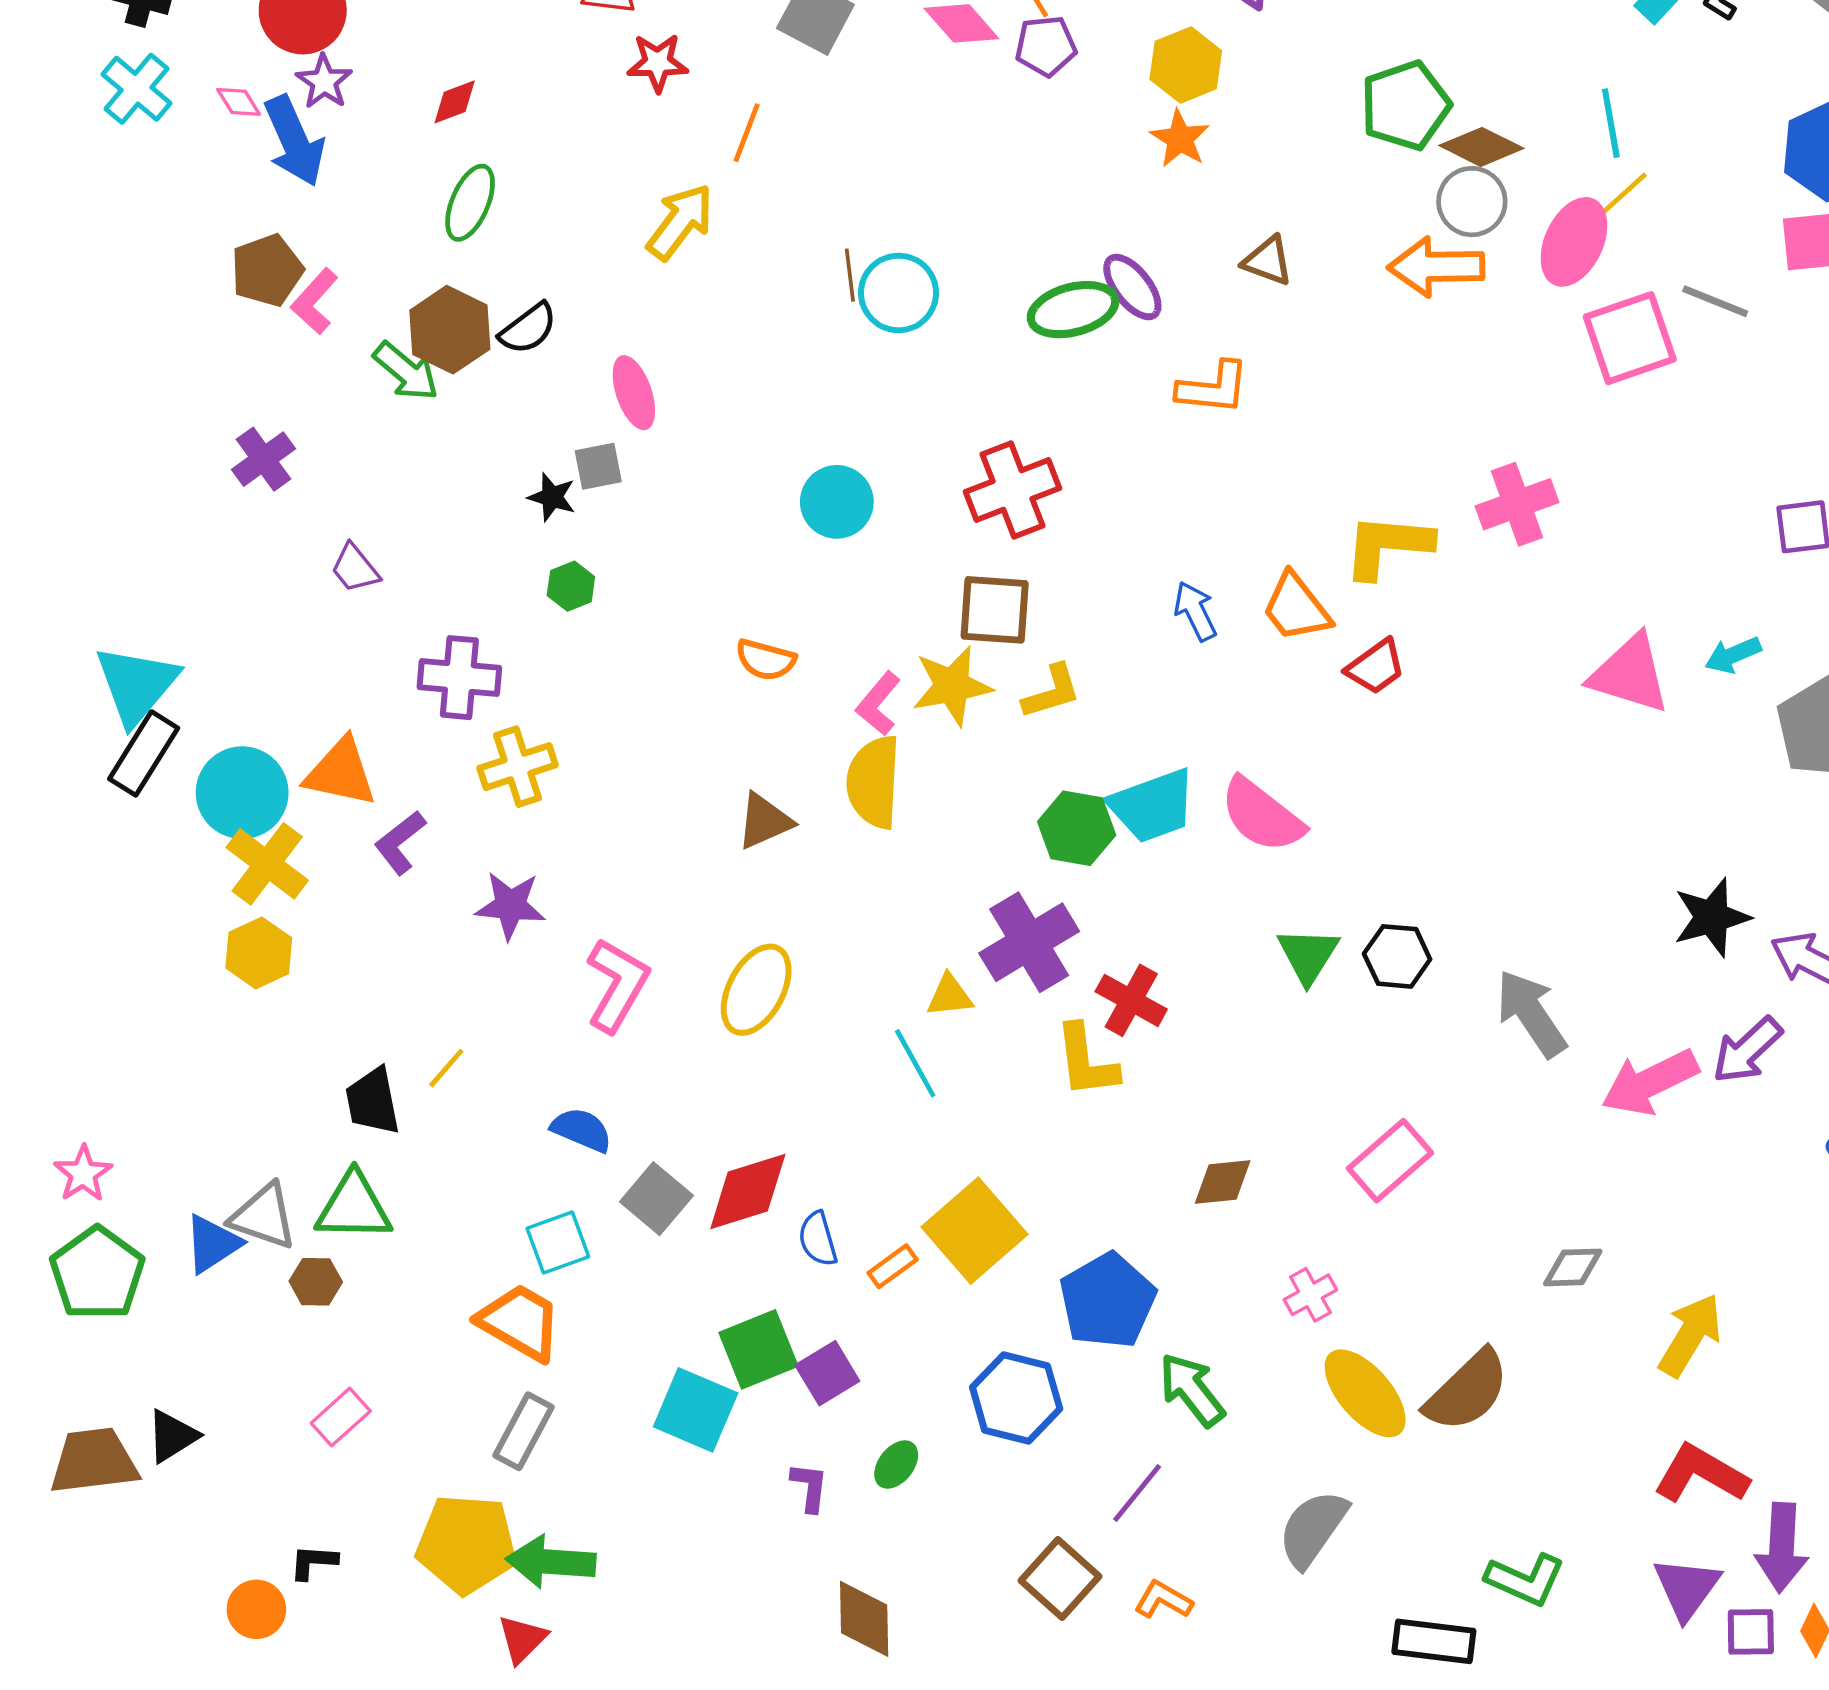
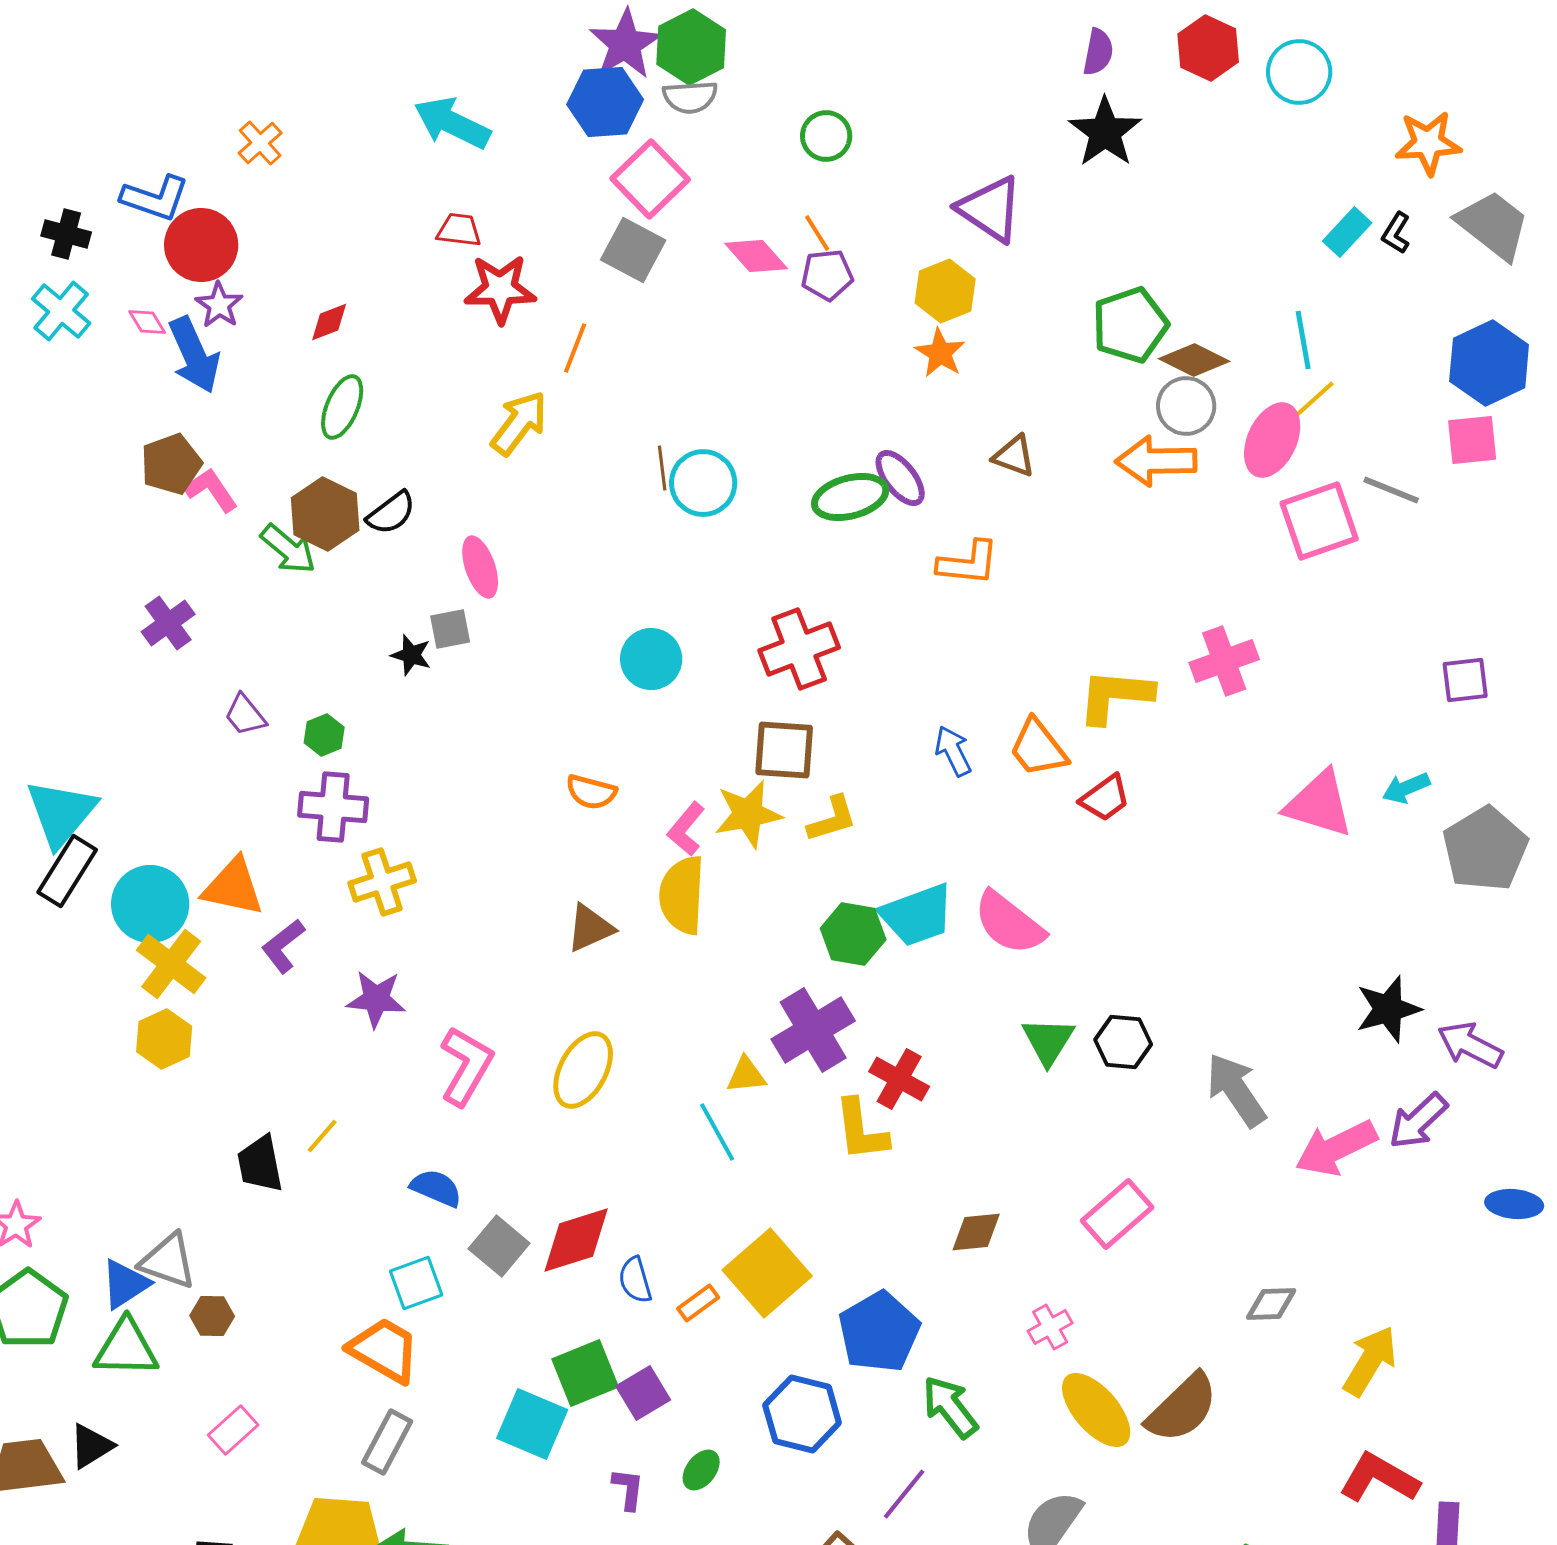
red star: (658, 63) -> (500, 289), size x1.4
pink L-shape: (315, 301) -> (211, 490), turned 104
green hexagon: (571, 586) -> (324, 735), moved
green triangle: (354, 1207) -> (126, 1348), moved

